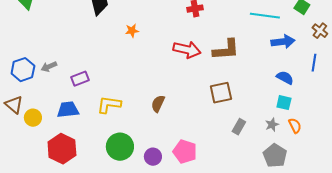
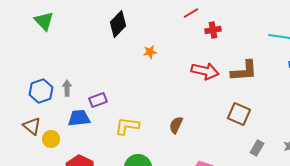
gray arrow: (49, 67) -> (67, 88), turned 112
brown square: (221, 93) -> (239, 114), turned 35
blue trapezoid: (68, 110) -> (79, 118), moved

